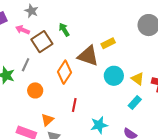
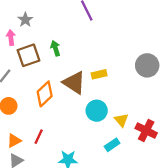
pink arrow: (23, 30) -> (11, 38), turned 48
red line: (74, 105) -> (39, 137), moved

